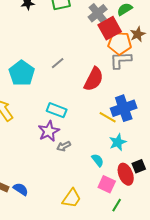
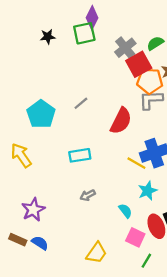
cyan rectangle: (57, 110) -> (80, 155), turned -30
purple star: (49, 131) -> (33, 210), moved

